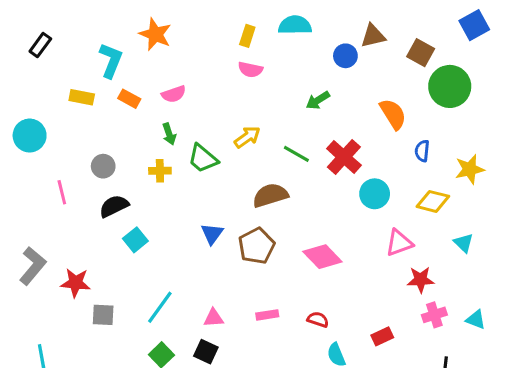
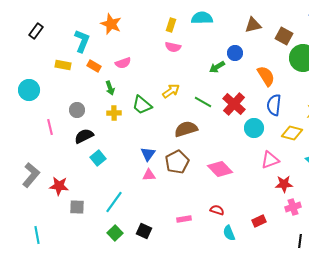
blue circle: (345, 56) -> (235, 53), moved
green arrow: (169, 134) -> (110, 88), moved
blue semicircle: (422, 151) -> (274, 105), moved, size x1.5
pink rectangle: (267, 315) -> (184, 219), moved
pink triangle: (214, 318) -> (149, 175), moved

